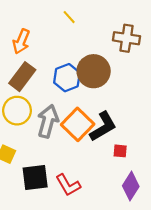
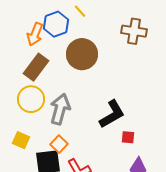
brown circle: (94, 71) -> (82, 54), moved
blue hexagon: (67, 78) -> (56, 24), moved
orange square: (78, 124) -> (59, 144), moved, size x0.6

